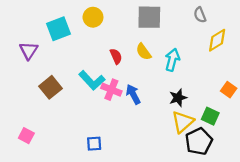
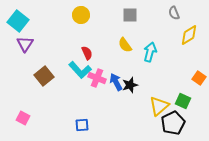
gray square: (149, 17) -> (130, 15), size x0.7
cyan square: (58, 29) -> (18, 21), moved, turned -30
red semicircle: (116, 56) -> (87, 53), moved
black star: (178, 98) -> (130, 85), moved

